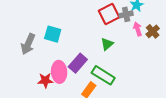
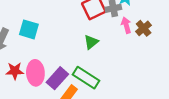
purple rectangle: (78, 63) -> (57, 78), moved
red star: (45, 80) -> (15, 71), moved

